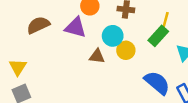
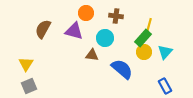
brown semicircle: (38, 25) -> (43, 29), turned -36
yellow circle: (126, 50) -> (144, 52), moved
blue semicircle: (157, 83) -> (122, 69), moved

